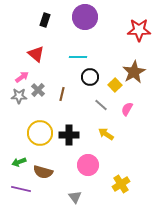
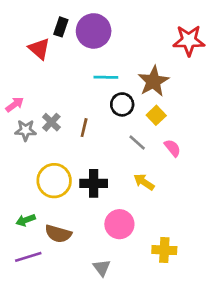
purple circle: (85, 17) -> (94, 31), moved
red triangle: (36, 54) -> (39, 49), moved
brown star: (134, 72) -> (153, 81), moved
pink arrow: (22, 77) -> (15, 104), moved
pink semicircle: (127, 109) -> (172, 148), turned 112
yellow cross: (121, 184) -> (164, 250), turned 36
purple line: (21, 189) -> (28, 257), turned -30

